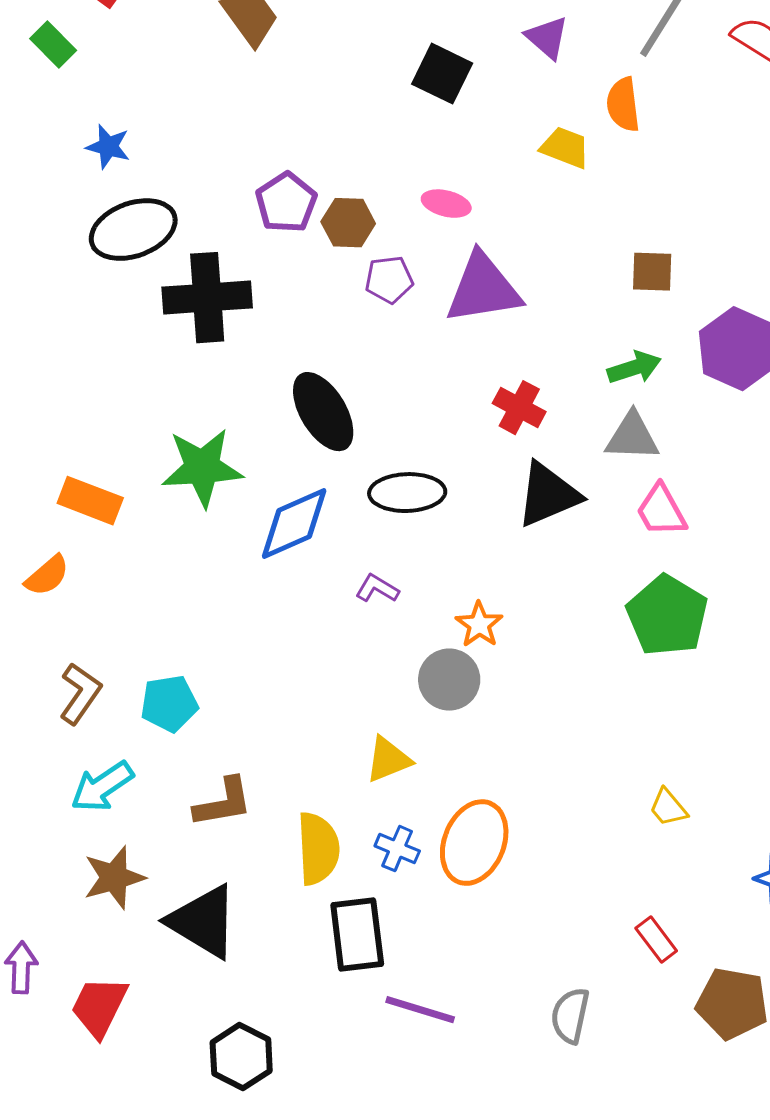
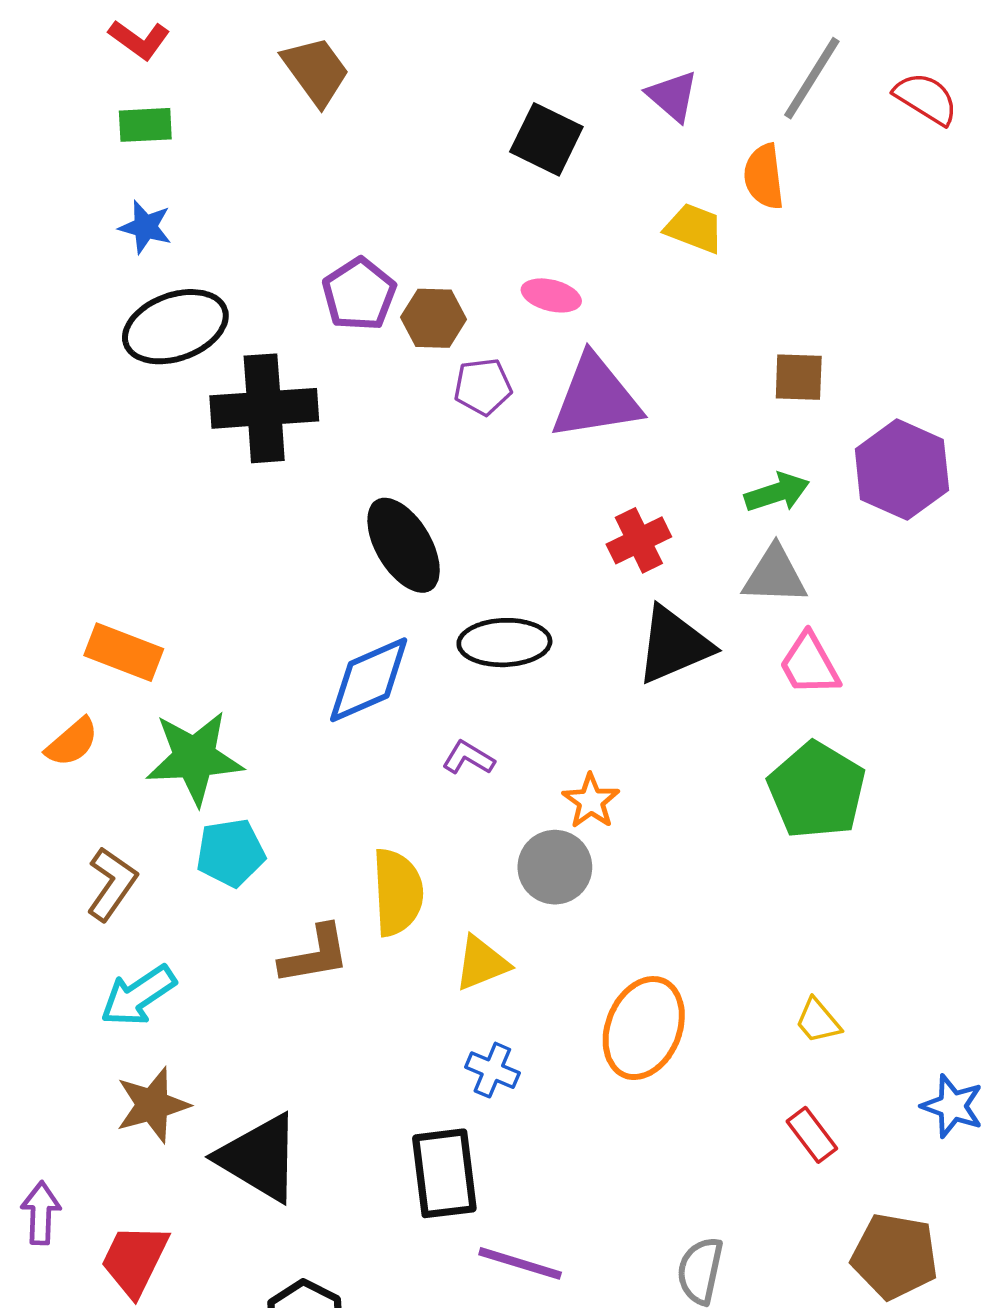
green rectangle: (53, 45) -> (145, 125), moved, turned -48
red cross: (519, 408) -> (639, 540), turned 36
green star: (202, 468) -> (195, 758), moved
cyan pentagon: (169, 704) -> (231, 853), moved
brown L-shape: (223, 803) -> (315, 955), moved
orange ellipse: (474, 843) -> (644, 1028), moved
yellow semicircle: (318, 849) -> (398, 892), moved
red rectangle: (656, 940) -> (812, 1135), moved

